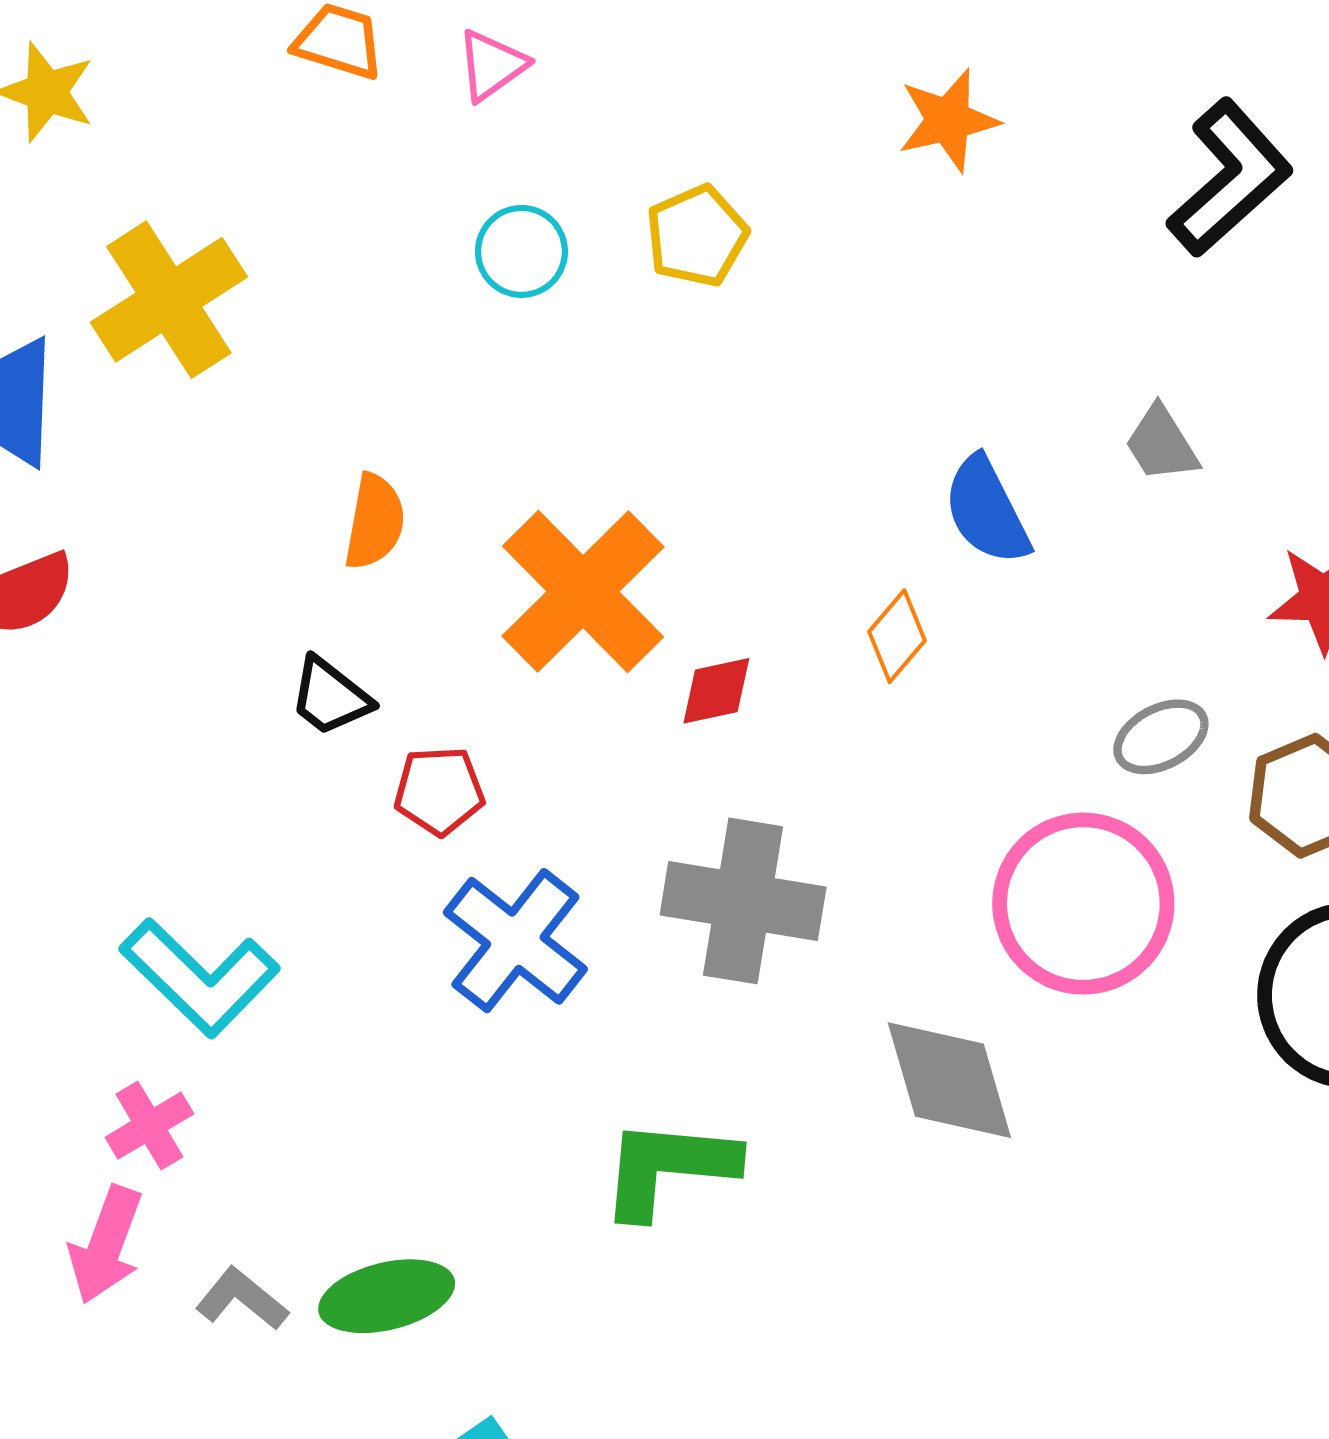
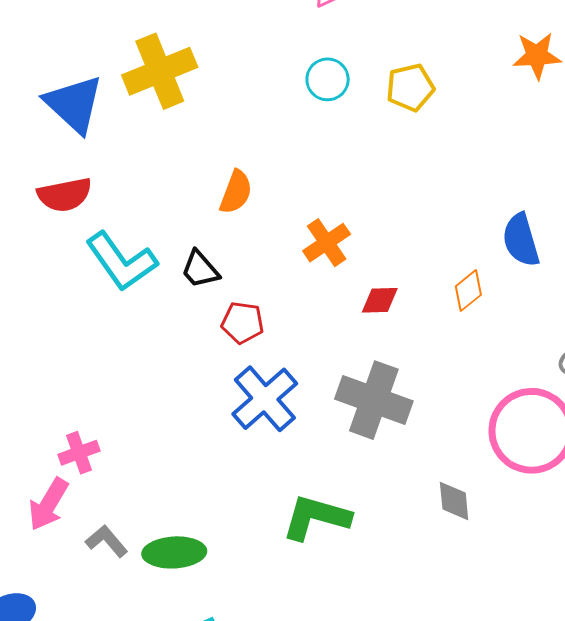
orange cross: (583, 591) -> (327, 243), size x0.6
cyan L-shape: (200, 978) -> (121, 262), moved
gray diamond: (949, 1080) -> (454, 501), size x0.6

